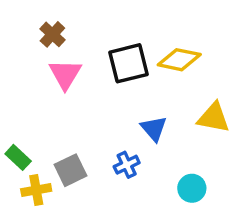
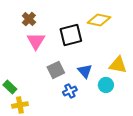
yellow diamond: (179, 60) -> (99, 20), moved
gray square: (71, 170) -> (56, 70), moved
cyan circle: (192, 188) -> (106, 85), moved

